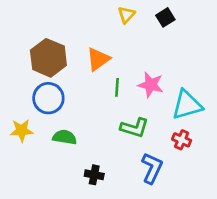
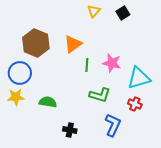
blue circle: (48, 98) -> (20, 73), moved

